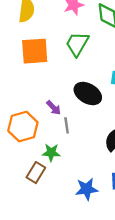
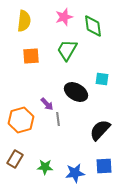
orange square: (35, 51) -> (31, 56), size x0.7
green star: (51, 153) -> (45, 167), moved
brown rectangle: (36, 173) -> (15, 159), moved

